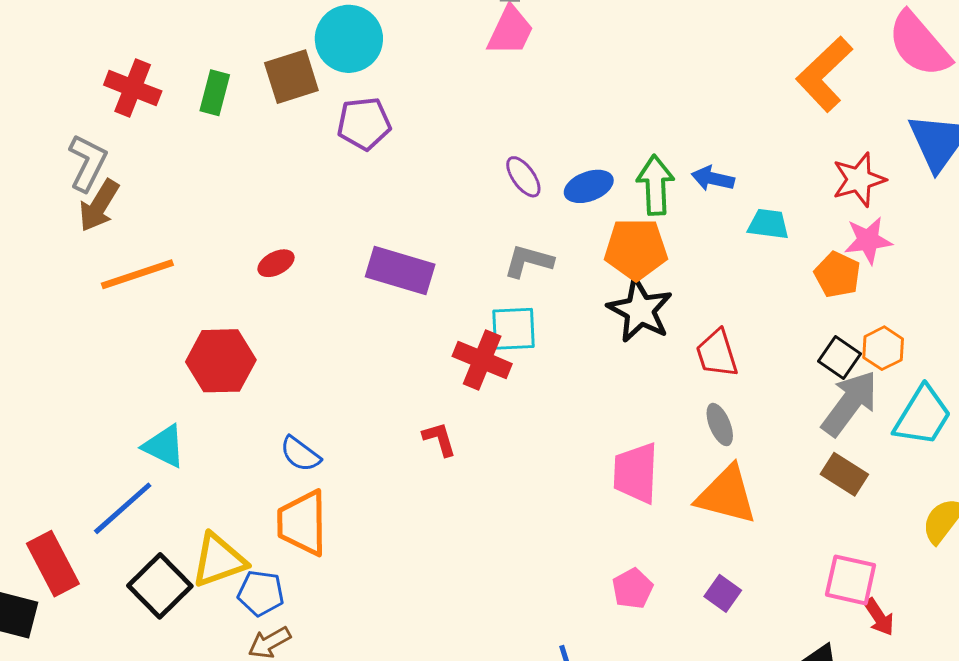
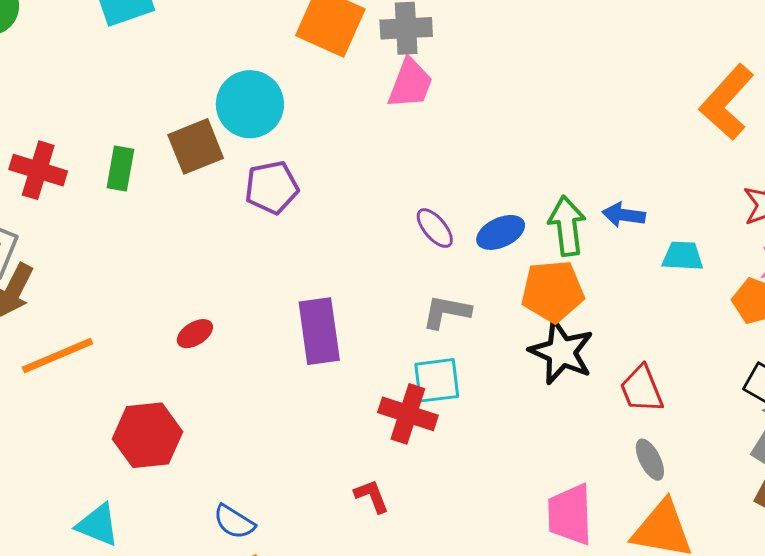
purple rectangle: (400, 270) -> (319, 331), turned 70

